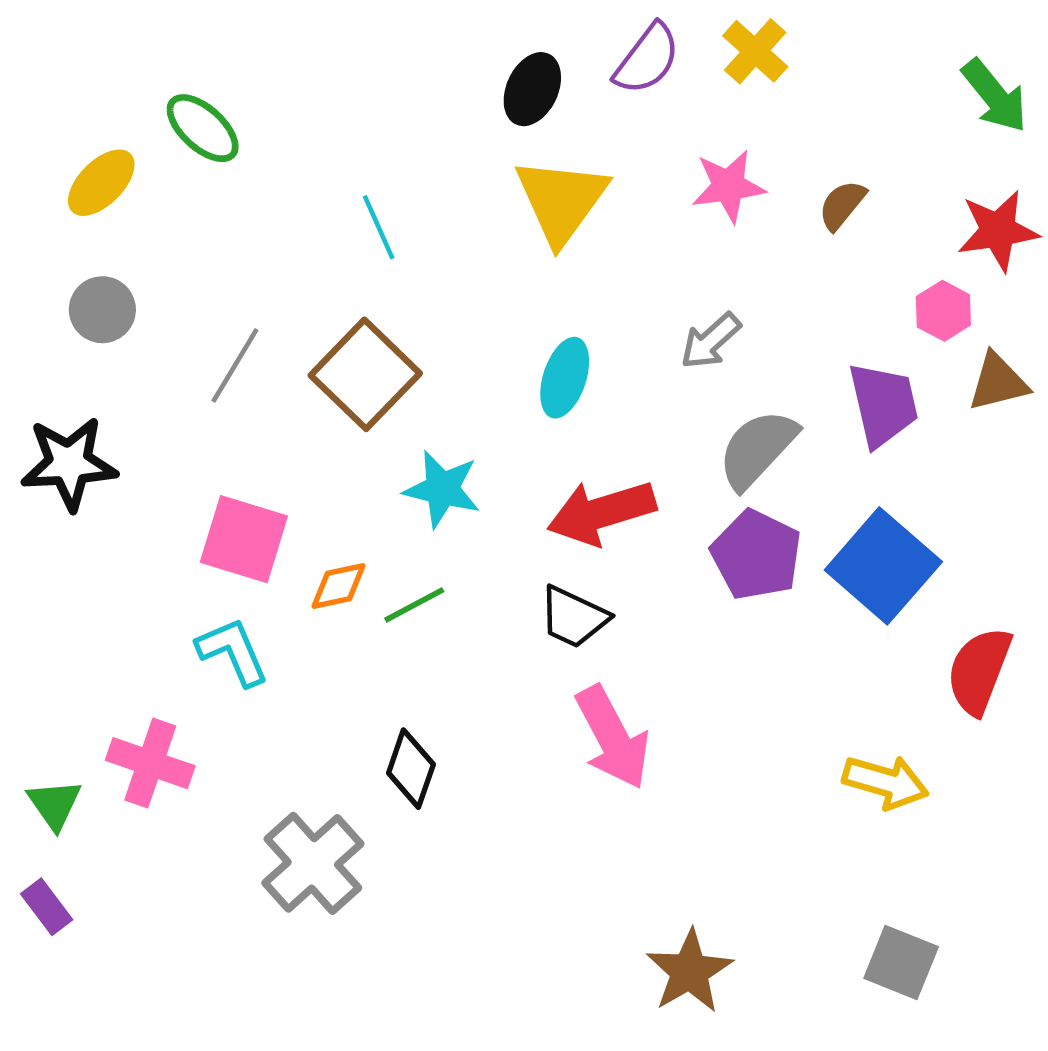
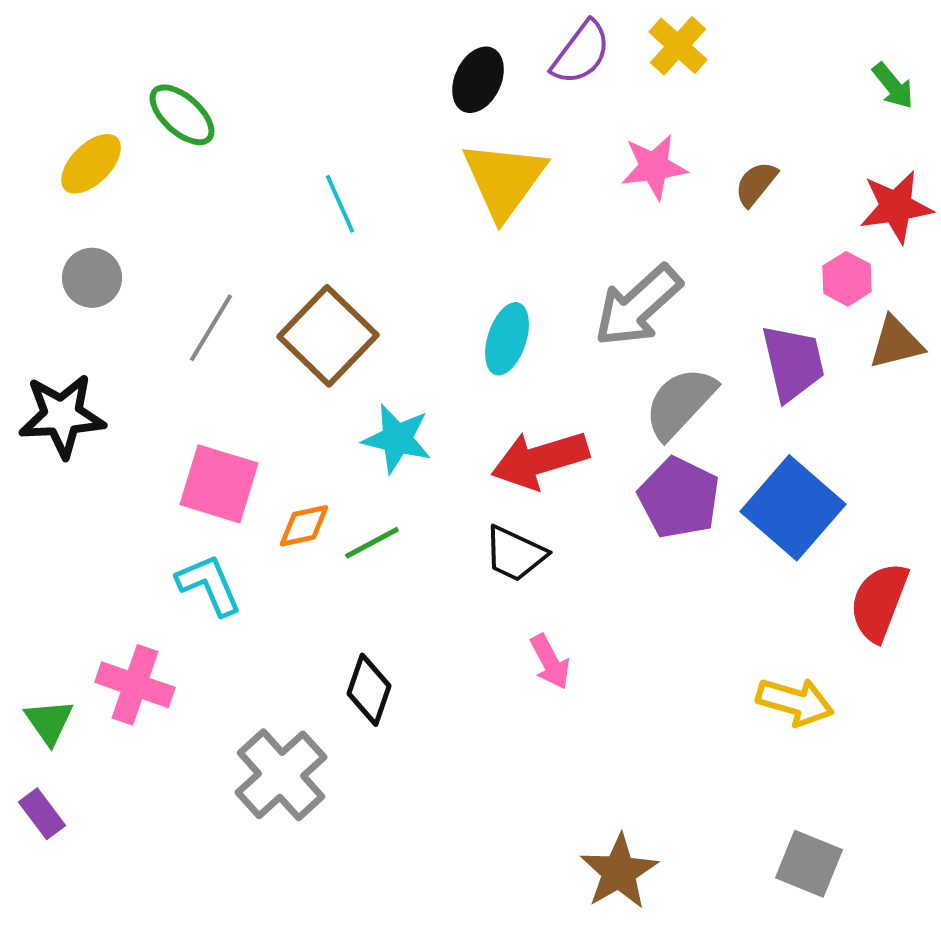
green arrow: (995, 96) -> (893, 86), size x0.7
gray arrow: (711, 341) -> (638, 306), size x1.6
pink arrow: (613, 737) -> (550, 662), size x0.6

